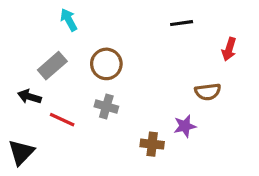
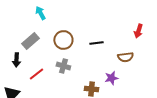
black line: (182, 23) -> (96, 43), moved
black arrow: (29, 97) -> (16, 60), turned -104
red line: (62, 120) -> (36, 74), turned -63

